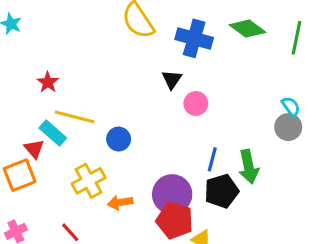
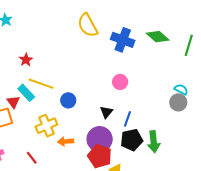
black triangle: (172, 79) -> (106, 112), moved
cyan semicircle: (291, 107) -> (181, 89), turned -32
green arrow: (249, 167) -> (154, 142), moved

